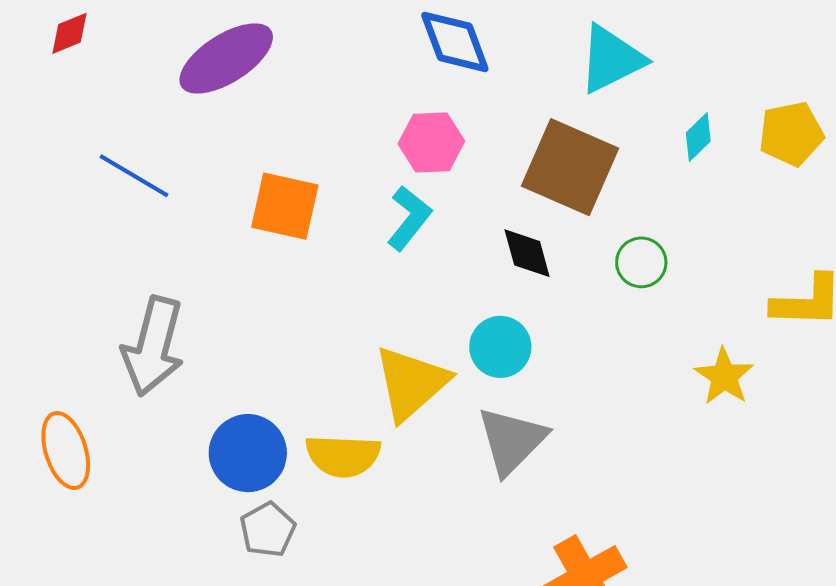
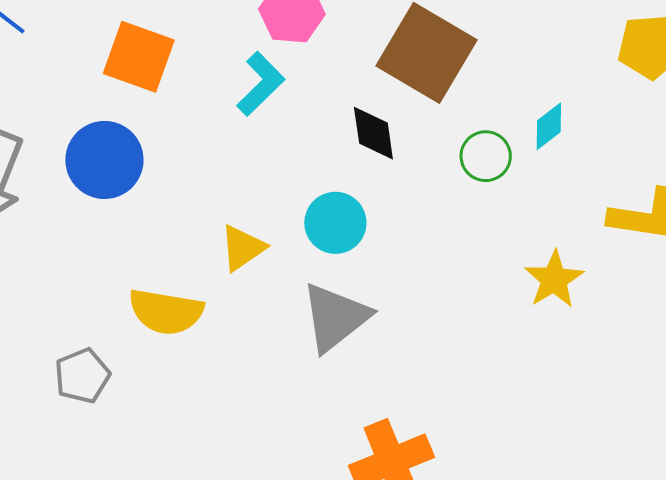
cyan diamond: (698, 137) -> (549, 126), moved
yellow triangle: (411, 383) -> (243, 248), size x0.6
blue circle: (248, 453) -> (104, 160), moved

